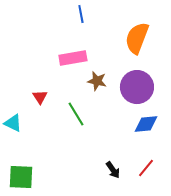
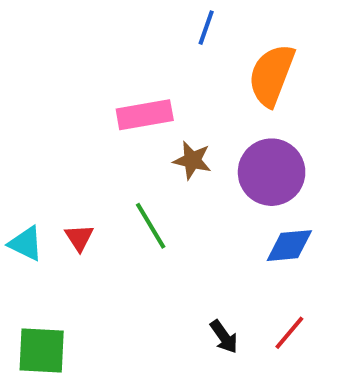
blue line: (81, 14) -> (206, 28), moved, turned 30
red triangle: (40, 97) -> (79, 238), moved

